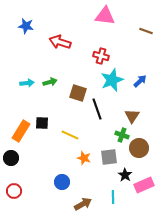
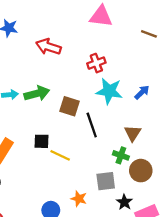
red cross: (101, 56) -> (96, 63), turned -35
cyan star: (112, 80) -> (109, 91), turned 30
green arrow: (50, 82) -> (37, 93), size x1.5
black square: (42, 123) -> (41, 141), moved
orange star: (84, 158) -> (79, 199), moved

